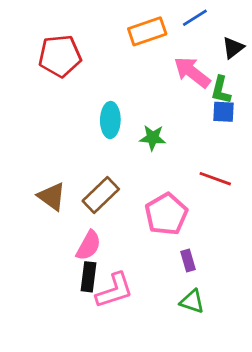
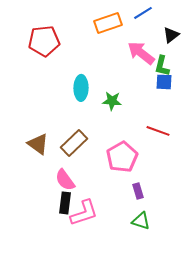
pink semicircle: (88, 245) -> (65, 180), turned 115

